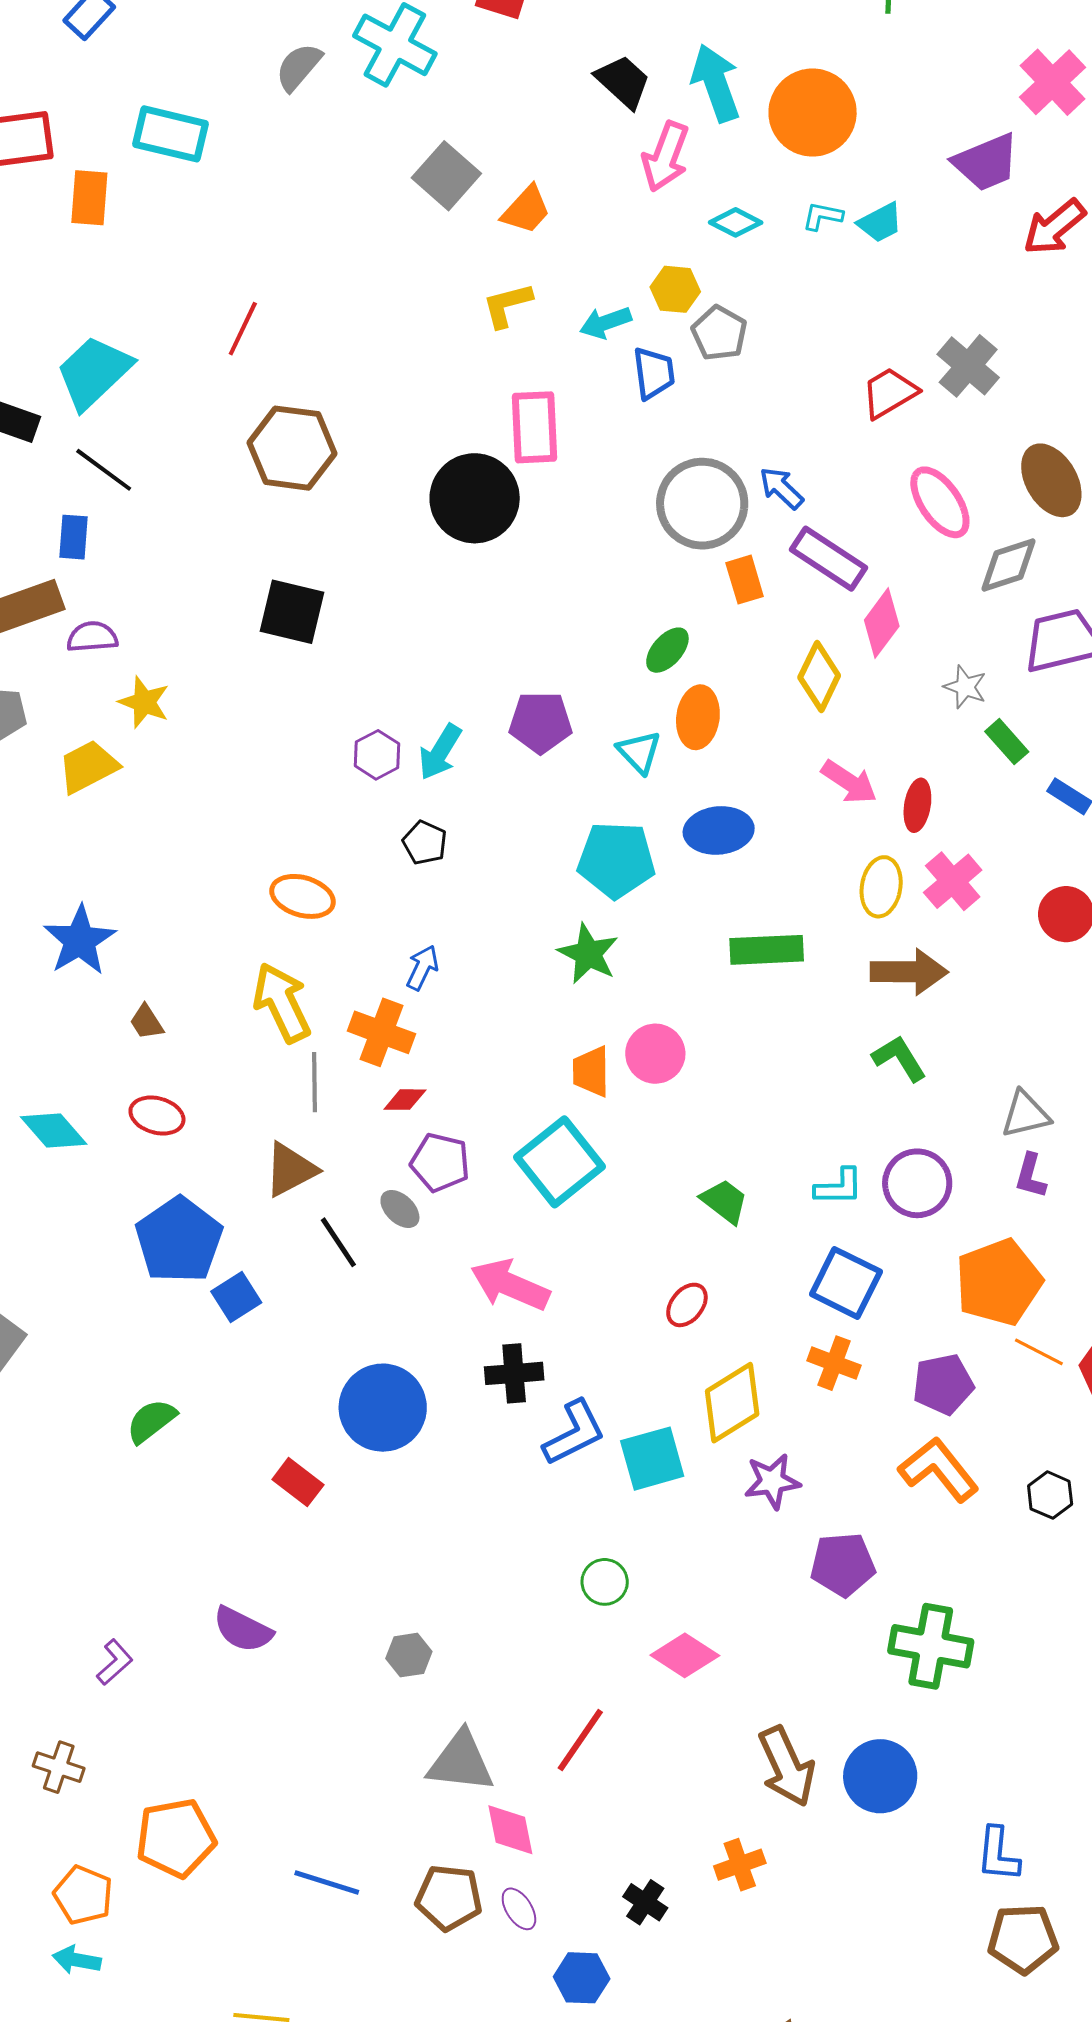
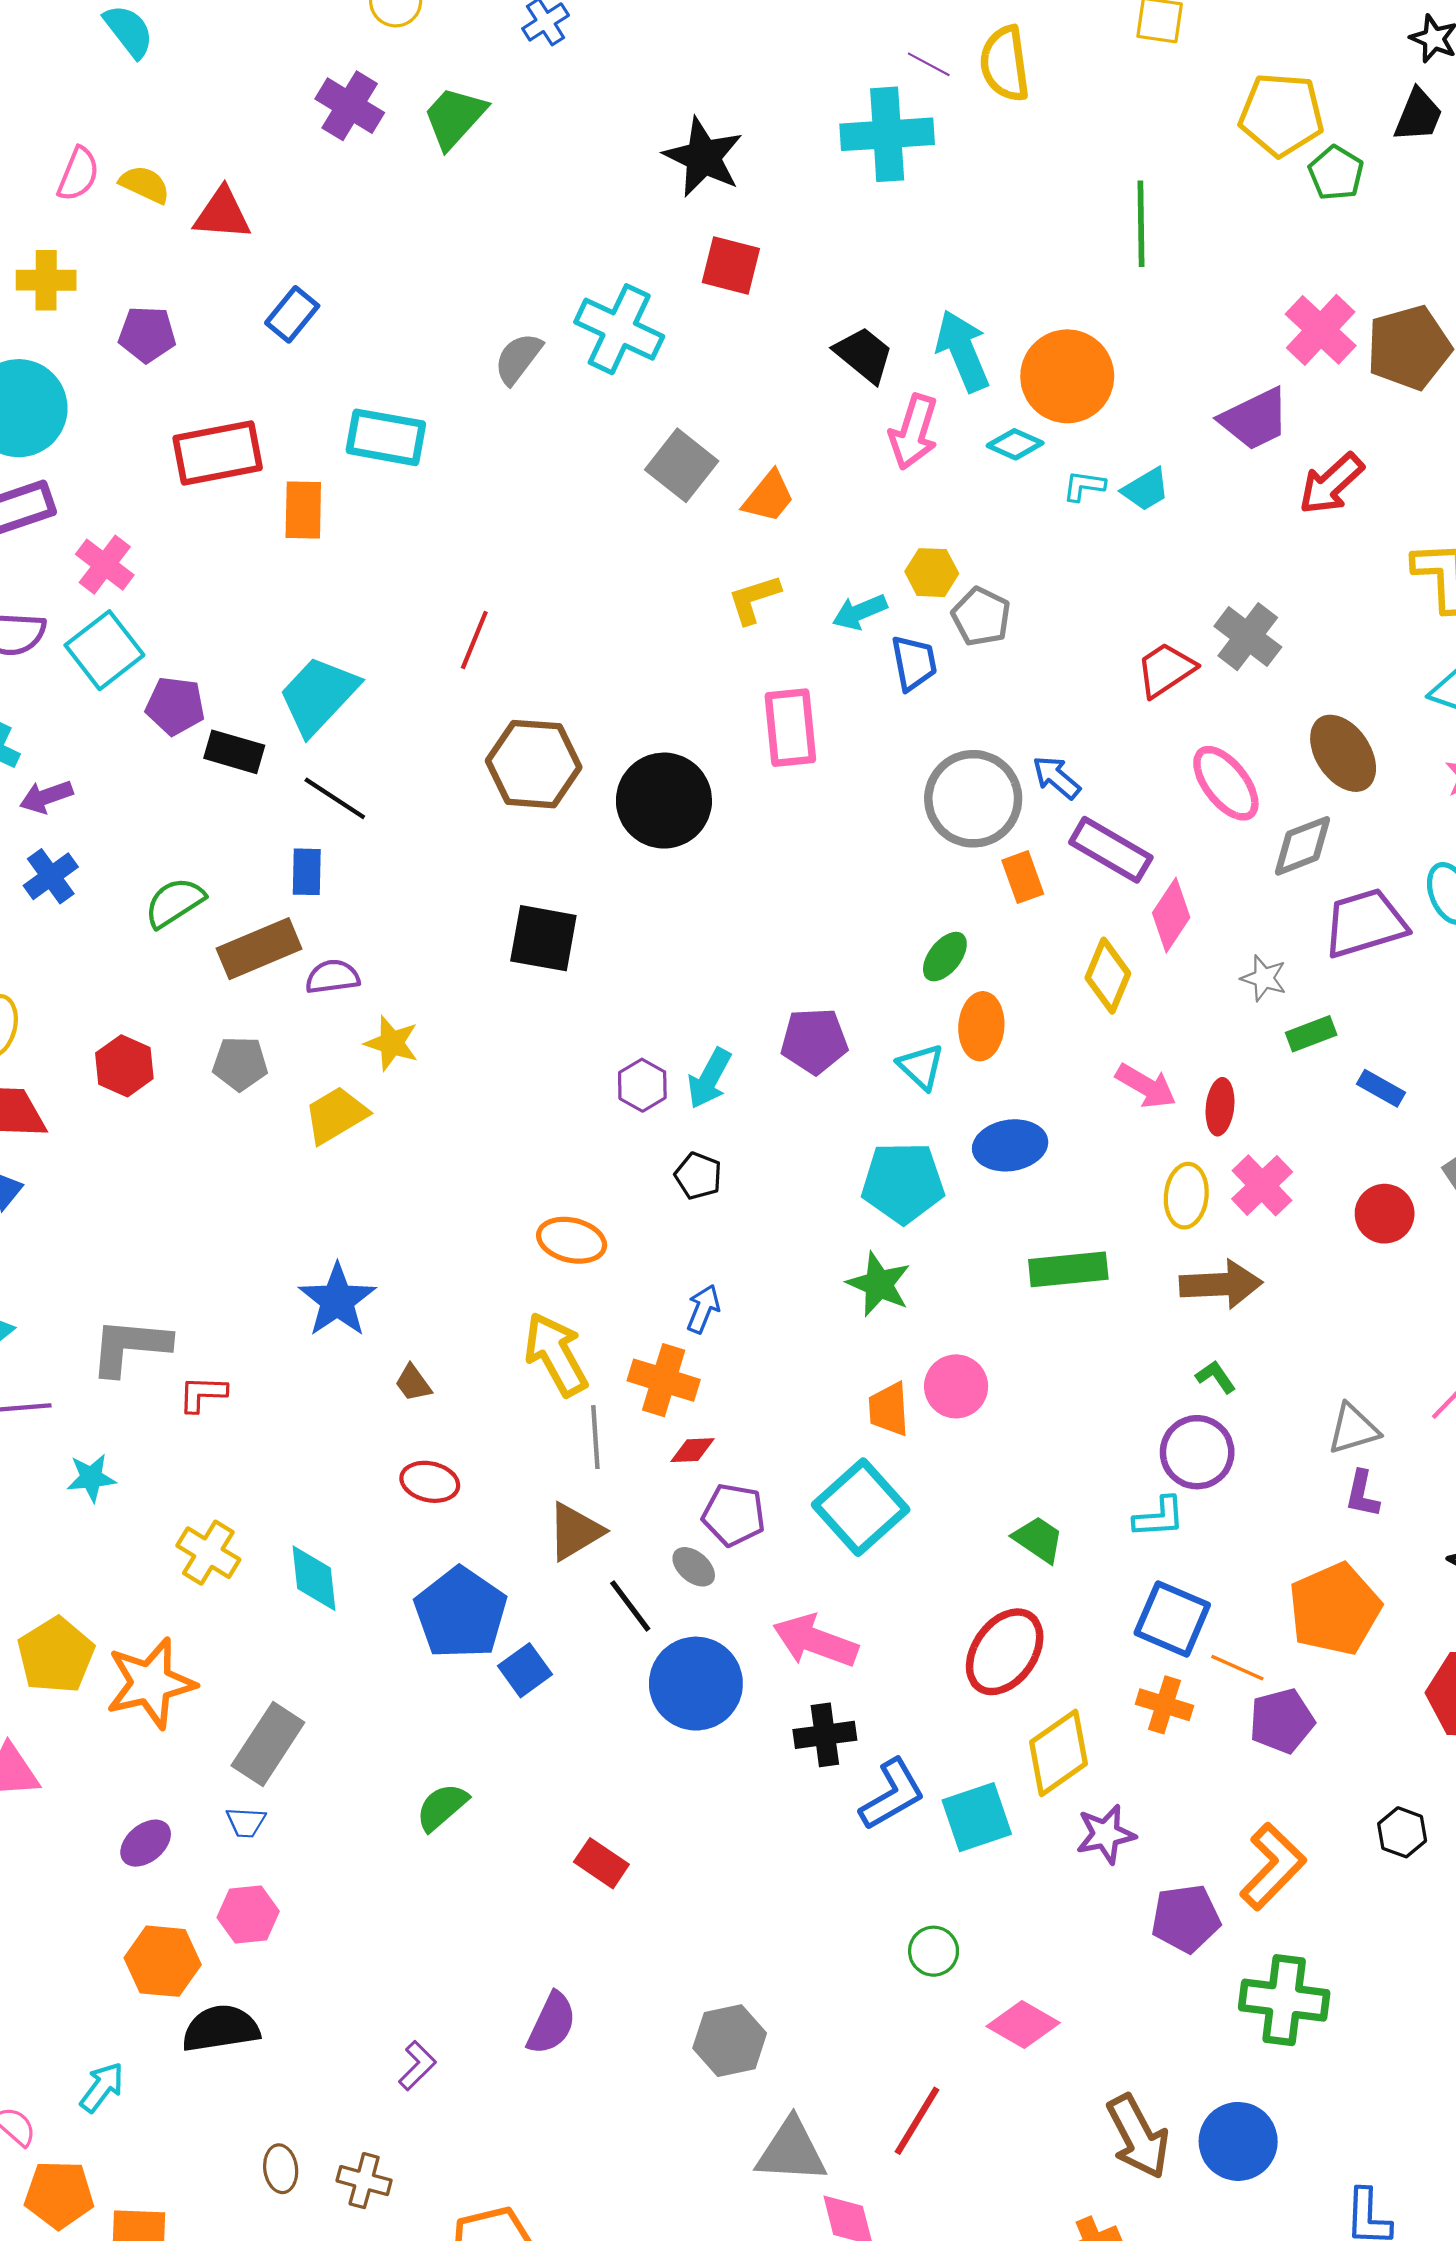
cyan diamond: (736, 222) -> (1015, 444), moved
black circle: (475, 498) -> (664, 801), moved
green rectangle: (1007, 742) -> (1311, 1034), turned -66
green L-shape: (899, 1058) -> (1216, 1377), size x0.7
cyan diamond: (54, 1131) -> (314, 1578), moved, turned 38
purple circle: (917, 1183) -> (1197, 1452), moved
red ellipse: (687, 1305) -> (1005, 1652), size x1.8
orange line: (1039, 1352) -> (1237, 1668), moved
blue circle: (383, 1408) -> (696, 1684), moved
orange L-shape: (939, 1469) -> (1273, 1867), moved, turned 86
purple semicircle: (243, 1630) -> (552, 2023), turned -88
gray hexagon: (409, 1655) -> (730, 2041), size x1.5

